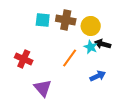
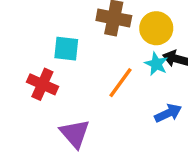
cyan square: (43, 20) -> (66, 49), moved

